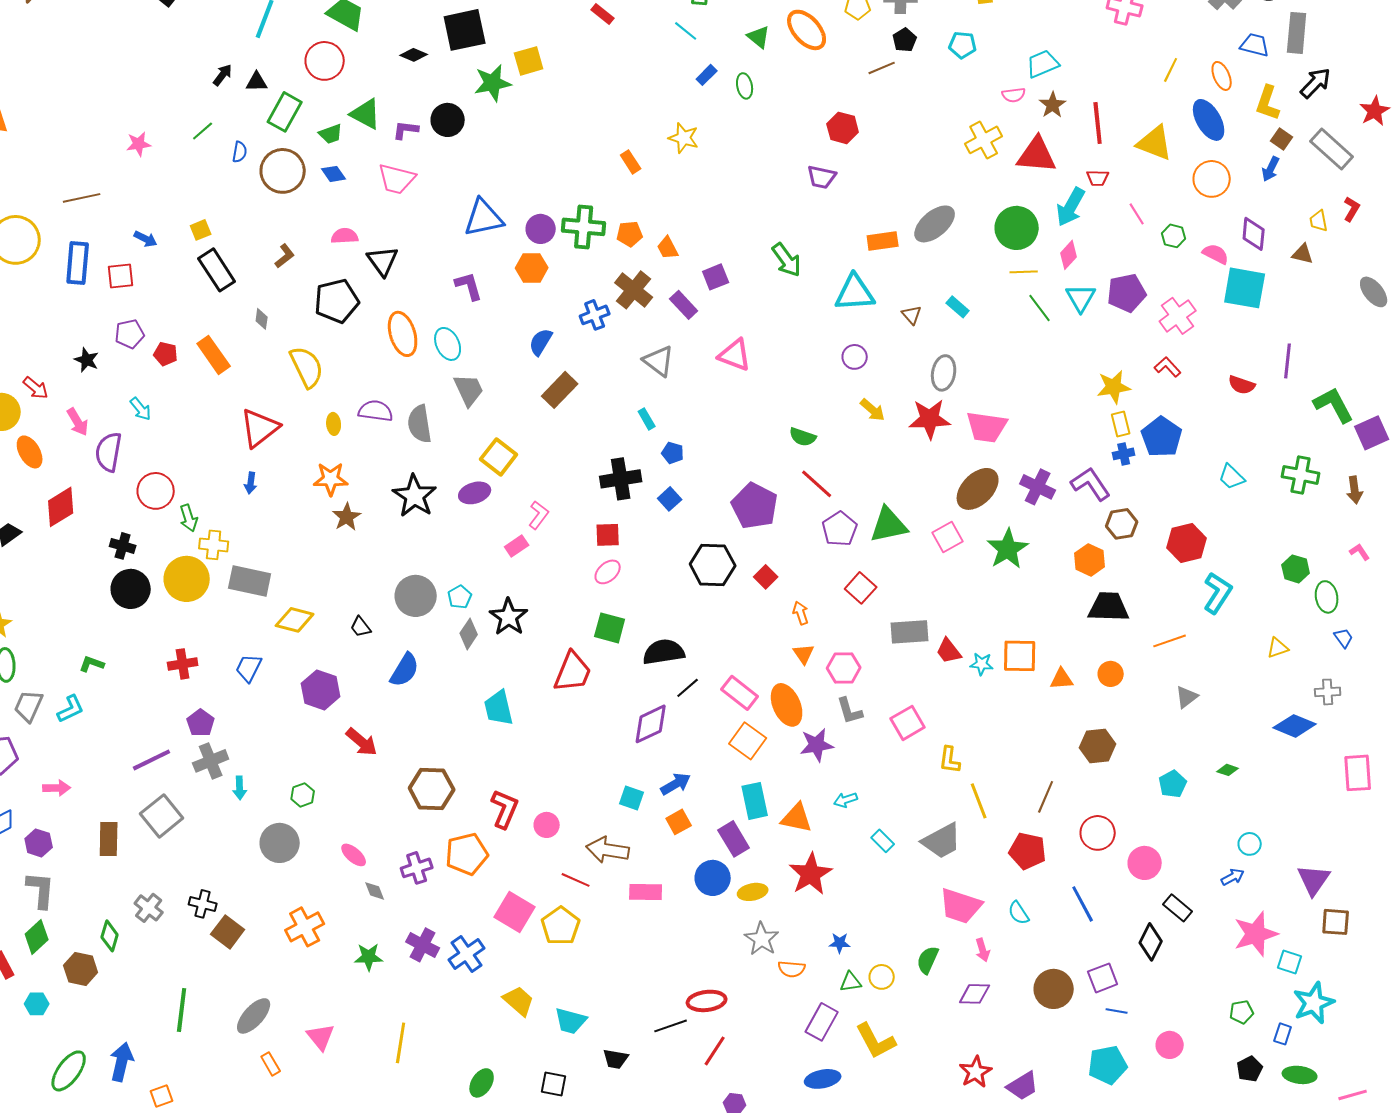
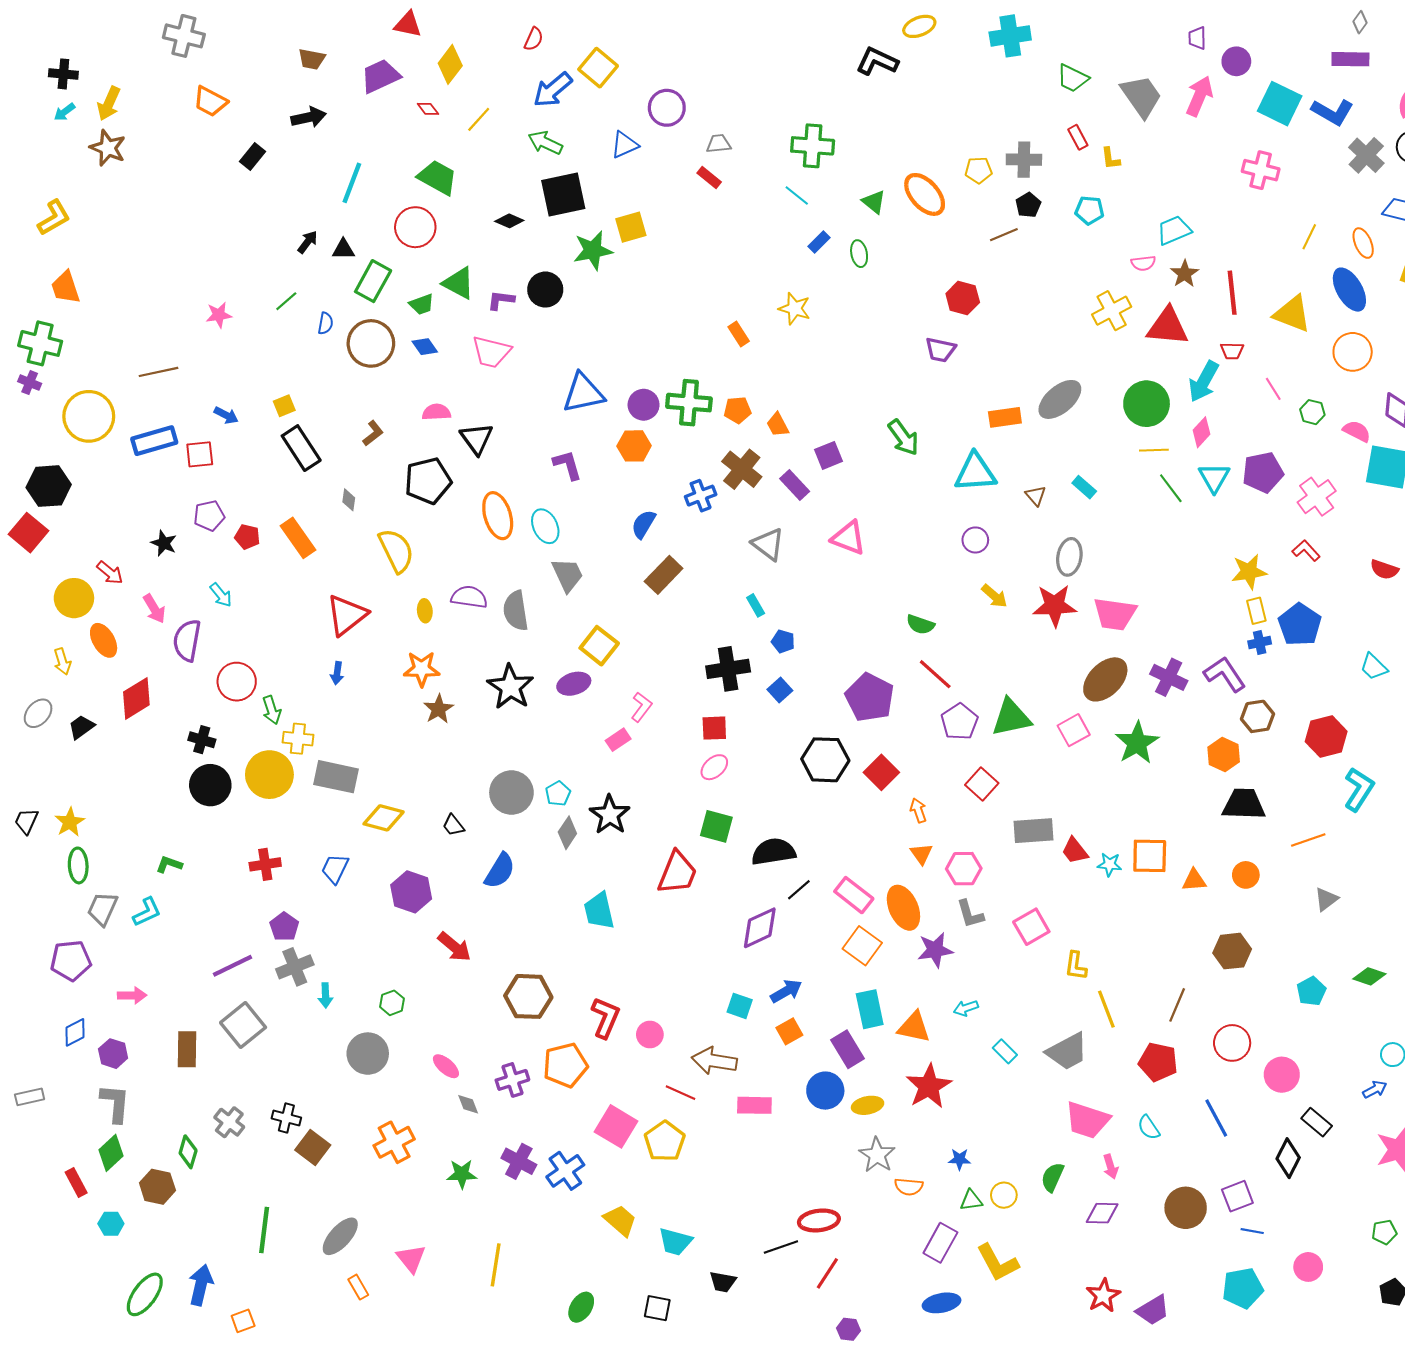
blue rectangle: (78, 263) -> (154, 441), turned 69
red square: (766, 577) -> (881, 772), size x1.4
green diamond: (1228, 770) -> (1369, 976), size x1.4

